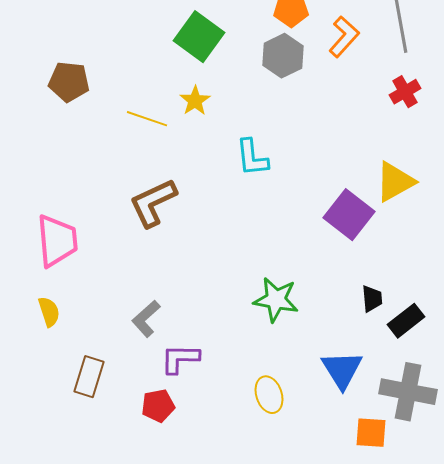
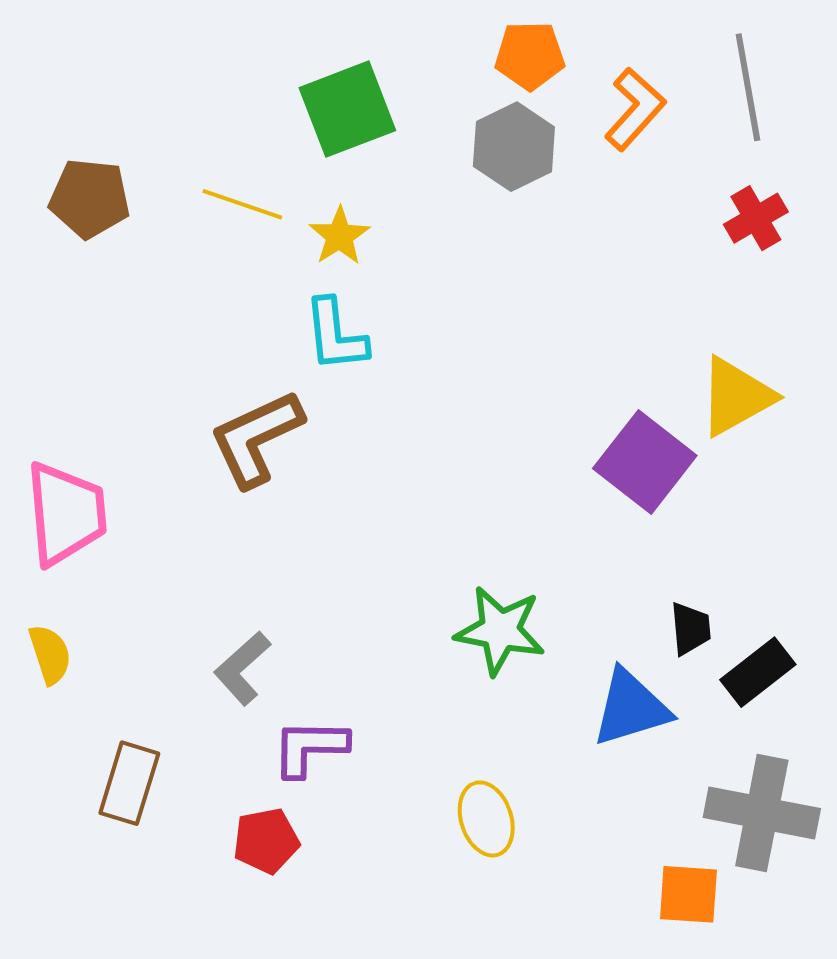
green square: (199, 37) -> (347, 109), turned 33
yellow line: (147, 119) -> (242, 204), moved
cyan L-shape: (252, 158) -> (335, 335), moved
blue triangle: (342, 370) -> (631, 708), moved, turned 45

